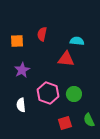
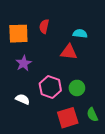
orange square: (17, 41) -> (18, 34), size x1.5
white semicircle: (21, 105) -> (23, 99), turned 120
red square: (65, 123) -> (68, 118), size x1.5

